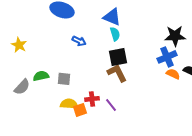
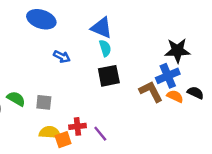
brown L-shape: (117, 73) -> (151, 91), moved
green semicircle: (41, 76) -> (16, 99), turned 42

